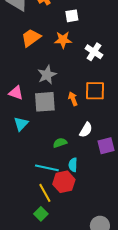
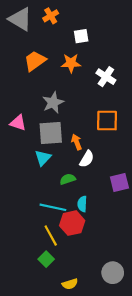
orange arrow: (73, 99) -> (77, 142), moved
cyan triangle: (21, 124) -> (43, 158), moved
white semicircle: (86, 130) -> (87, 159), moved

